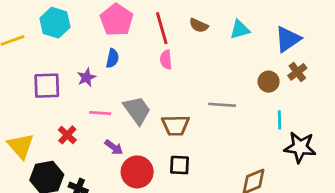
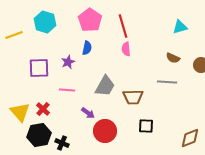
brown semicircle: (199, 25) -> (173, 58), moved
gray trapezoid: (137, 110) -> (105, 86), turned 65
pink line: (100, 113) -> (67, 90), moved
red cross: (67, 135) -> (43, 109), moved
black square: (180, 165) -> (146, 126), moved

